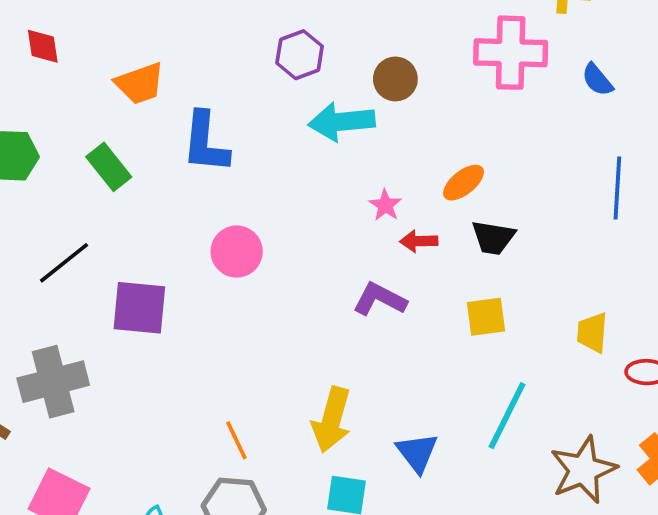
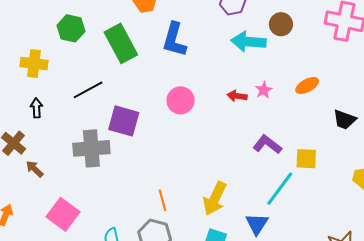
green rectangle: (109, 167) -> (121, 43), size x1.5
black trapezoid: (493, 238) -> (345, 120), moved
red arrow: (419, 241) -> (237, 96), moved
purple L-shape: (380, 299) -> (267, 145), moved
gray cross: (53, 382) -> (91, 148), moved
cyan line: (507, 416) -> (280, 189), moved

